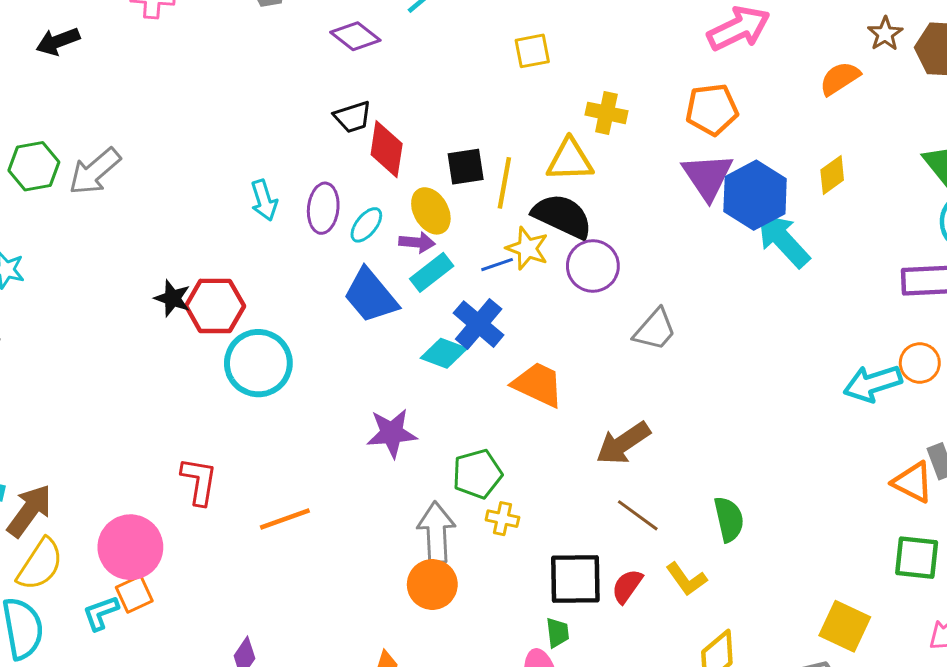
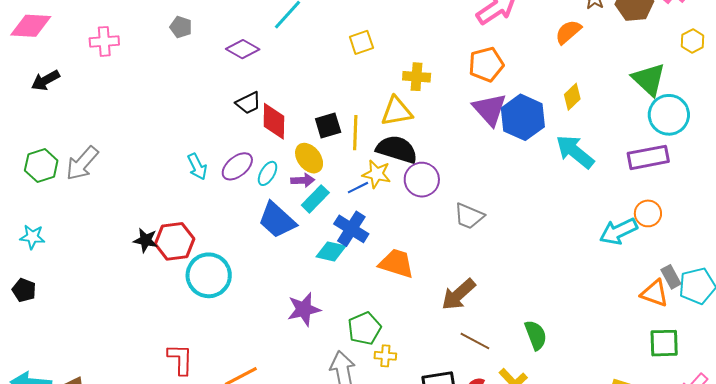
purple ellipse: (323, 208) -> (237, 166), turned 52
cyan arrow: (783, 240) -> (575, 152), moved
gray trapezoid: (655, 330) -> (469, 216), turned 80

